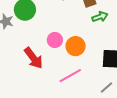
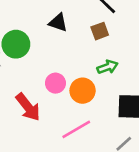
green arrow: (100, 17) -> (107, 67), moved

